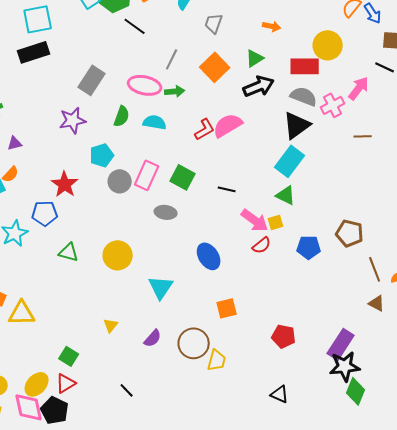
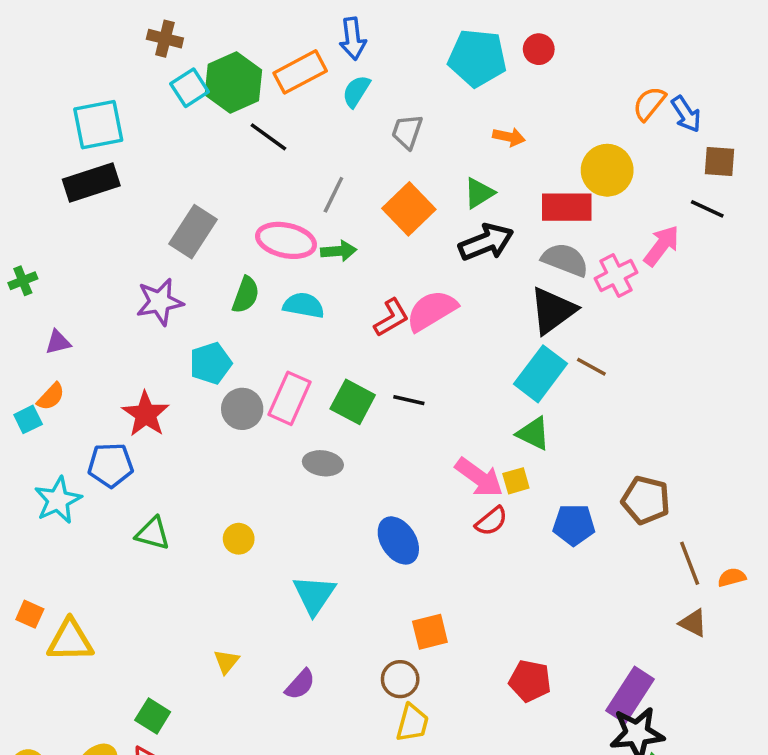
brown line: (363, 136) -> (591, 367), moved, turned 30
black line: (227, 189) -> (409, 400), moved
yellow circle: (118, 255) -> (239, 539), size x0.6
brown circle: (194, 343) -> (400, 679), moved, size x0.7

